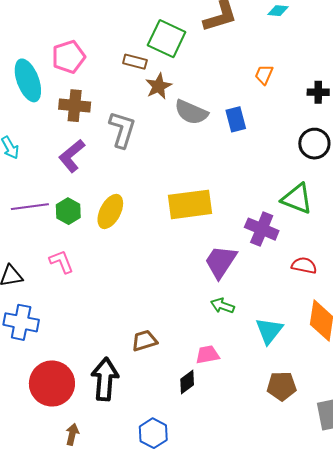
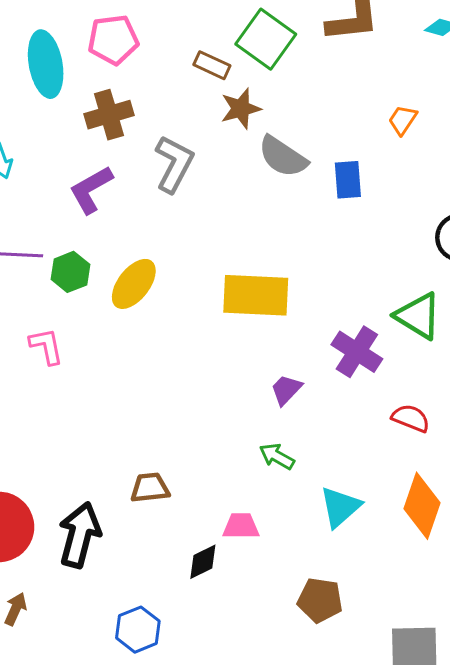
brown cross: (75, 106) -> (109, 115), turned -32
purple trapezoid: (221, 262) -> (286, 390), size x0.6
brown pentagon: (282, 386) -> (320, 600), moved

